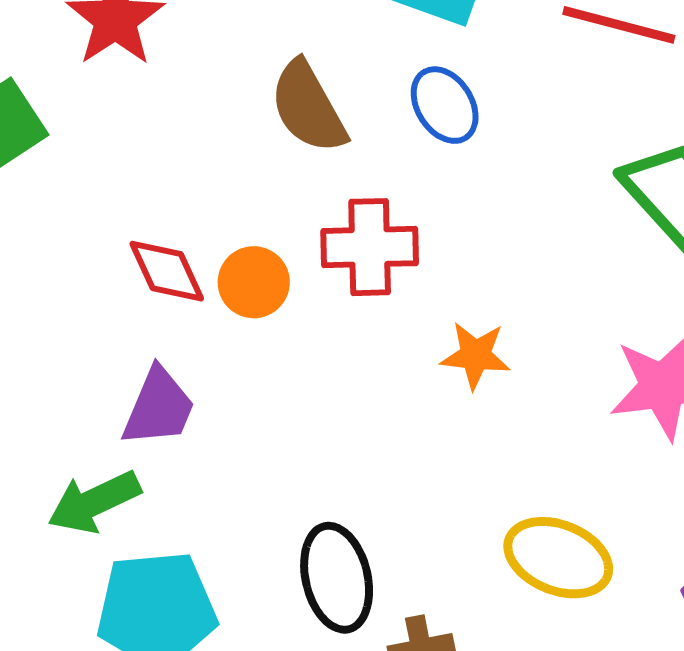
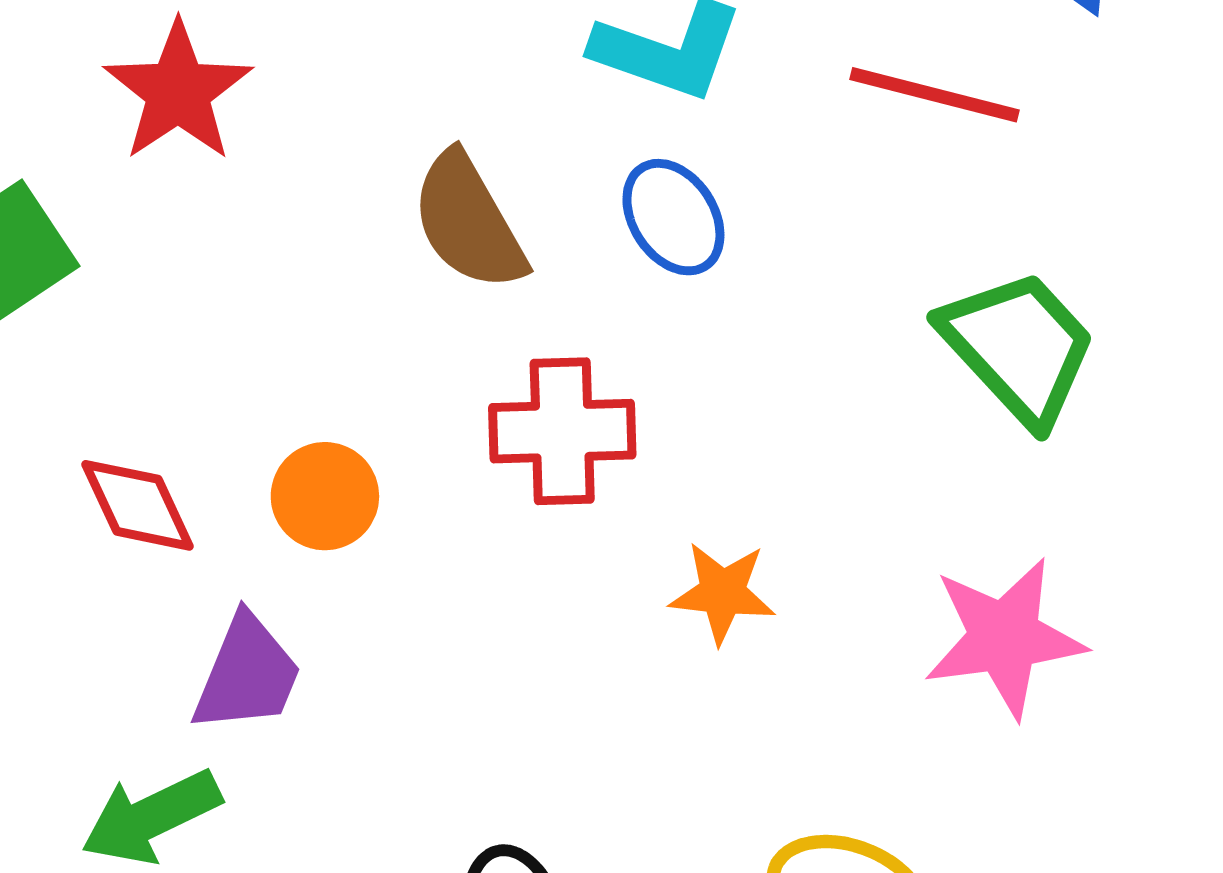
red diamond: (167, 271) -> (138, 505), moved
orange circle: (254, 282) -> (325, 496), moved

